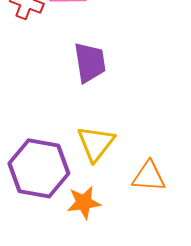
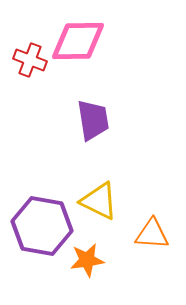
yellow triangle: (96, 143) -> (99, 201), turned -42

